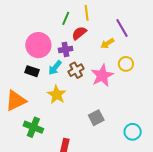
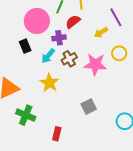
pink circle: (38, 45) -> (37, 21), moved
black rectangle: (32, 71) -> (25, 46), moved, turned 48
pink star: (102, 76) -> (95, 64), turned 30

